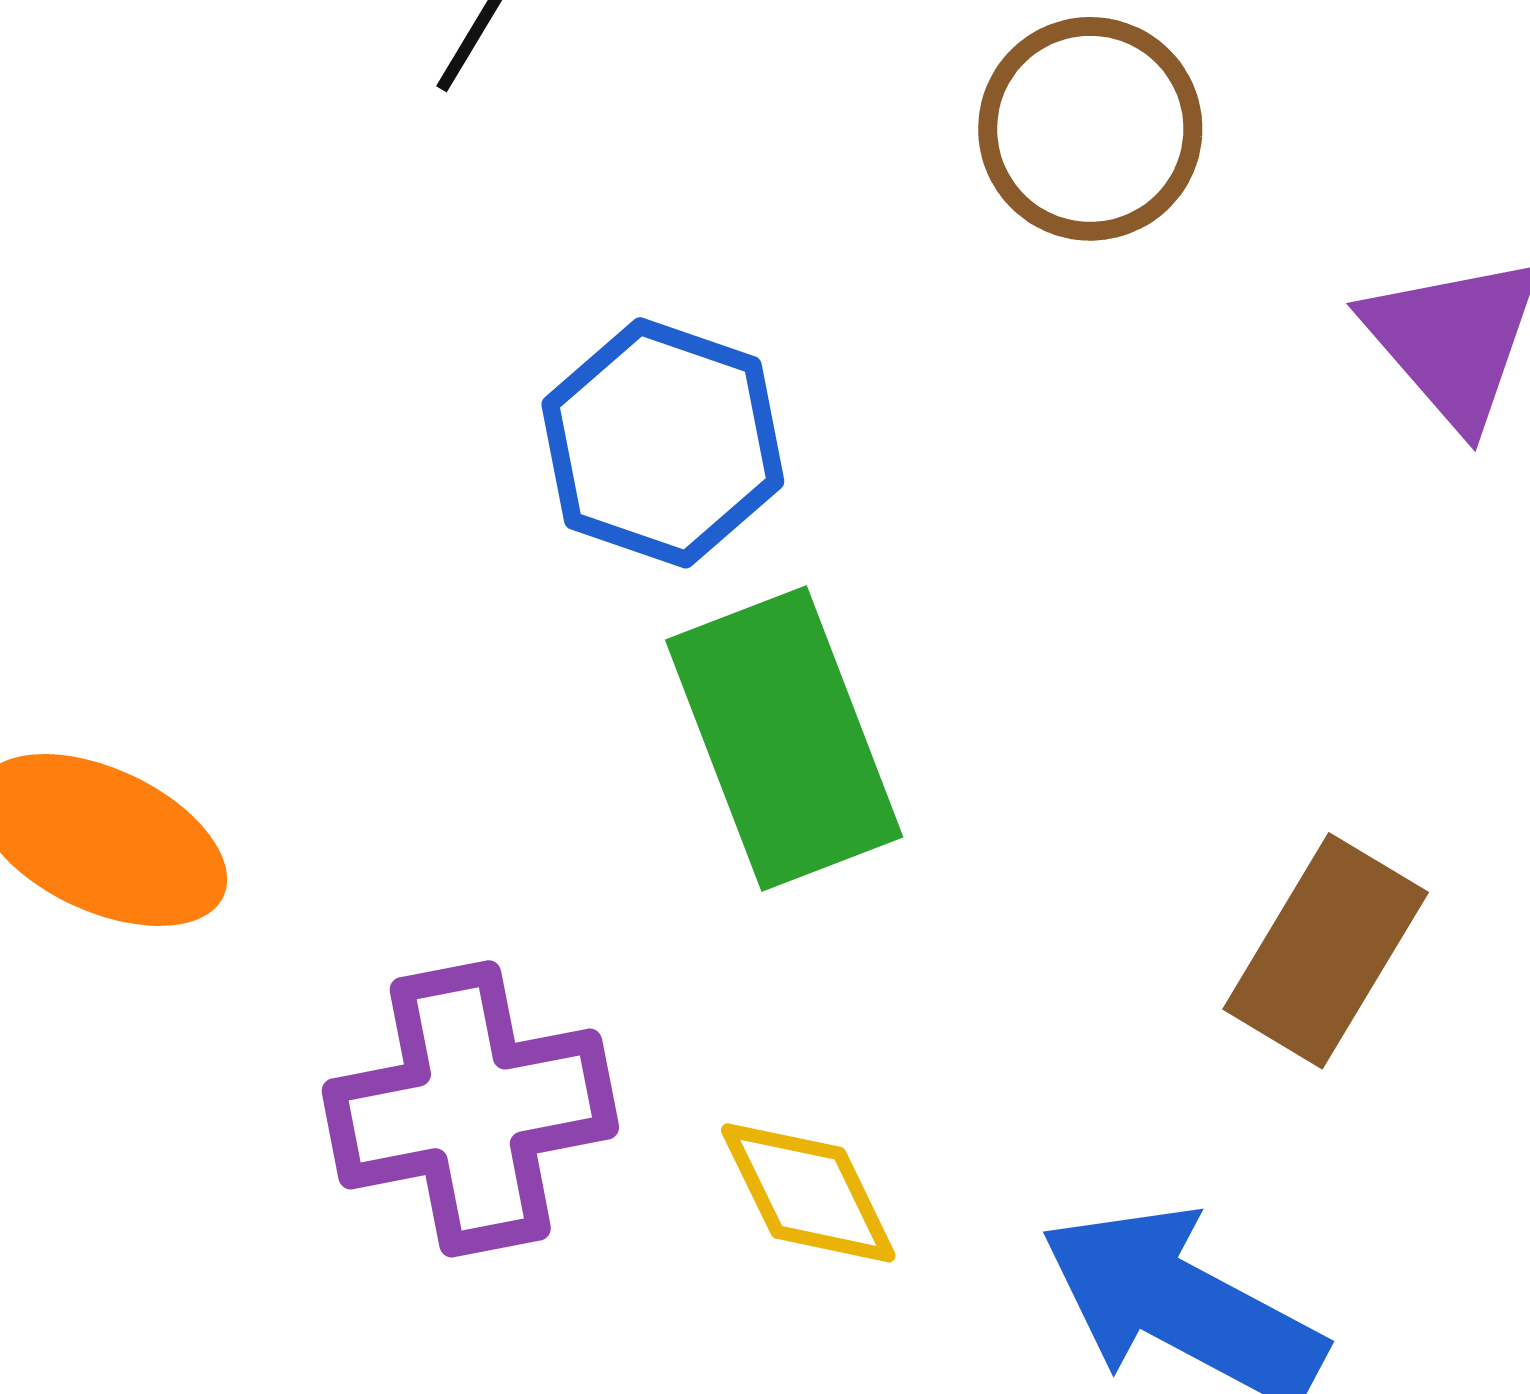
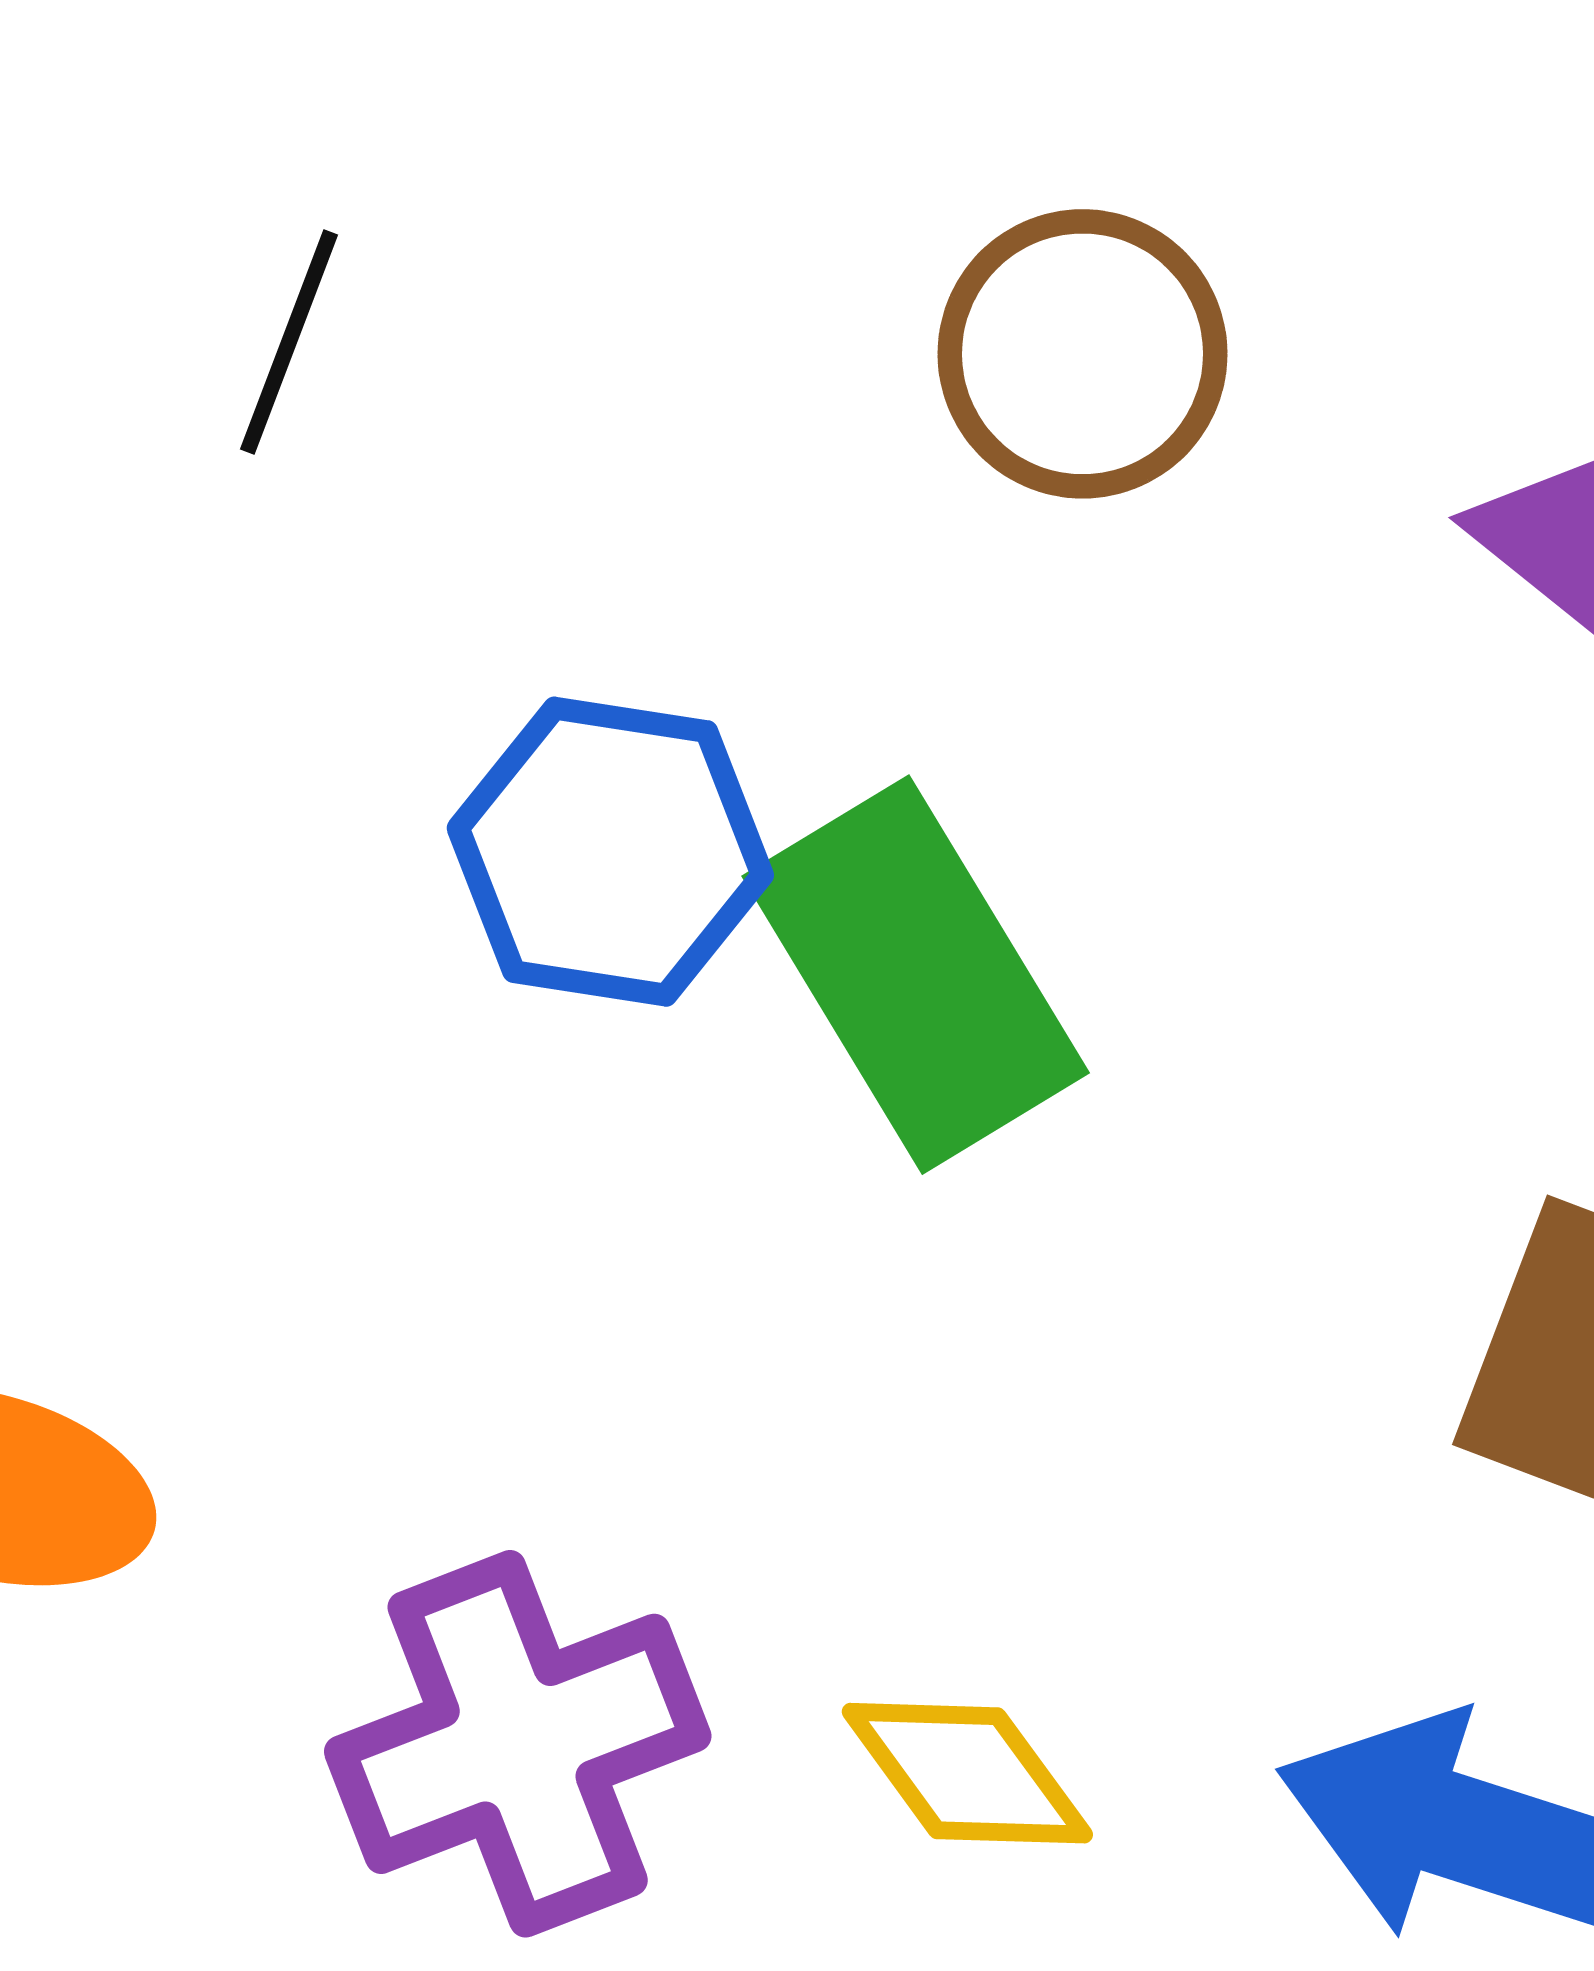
green rectangle: (784, 738) -> (916, 975), moved

